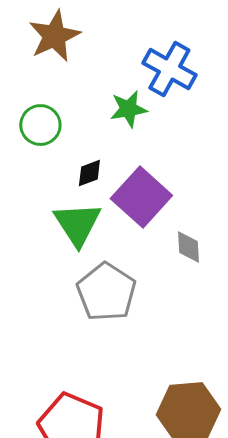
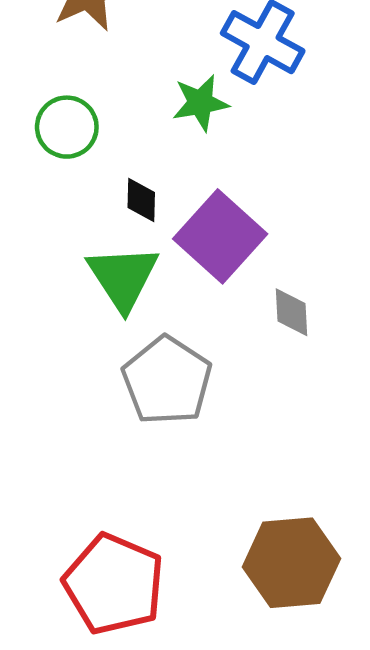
black diamond: (89, 173) -> (141, 200), turned -68

